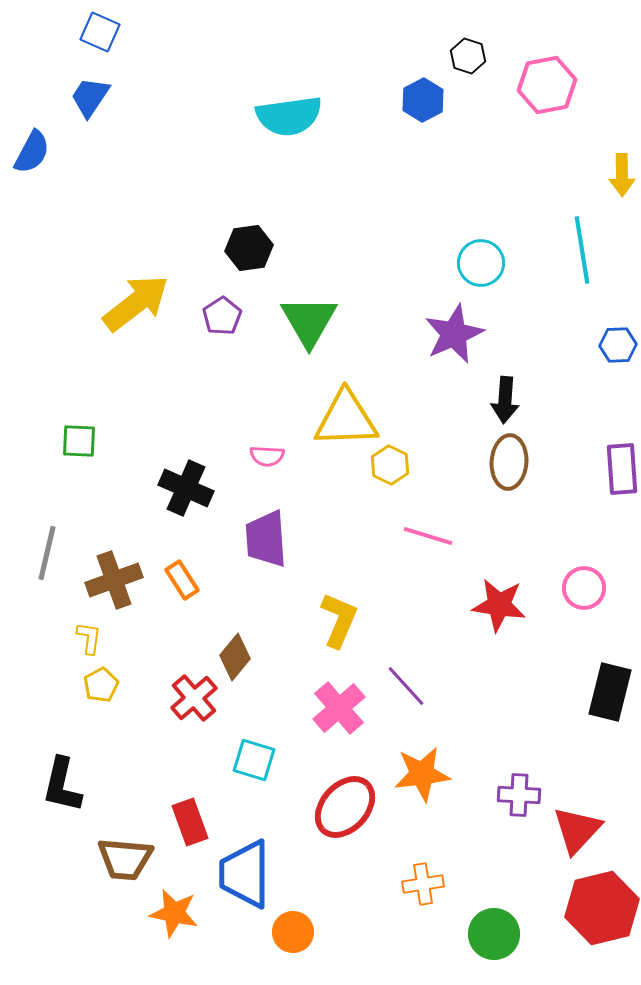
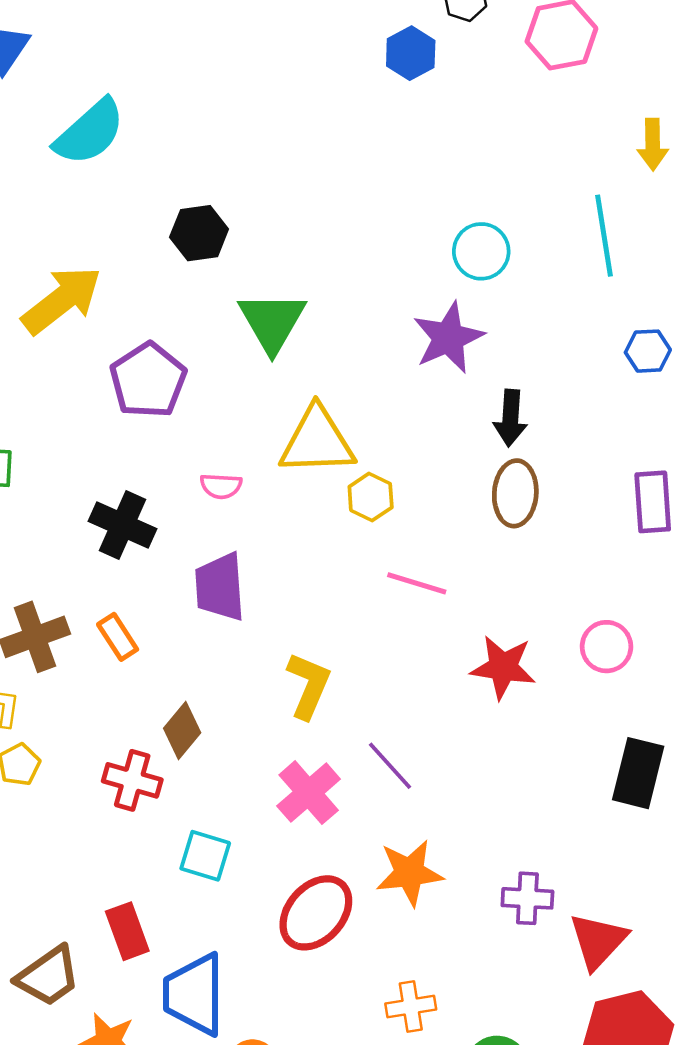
cyan semicircle: (289, 116) -> (90, 132), moved, turned -34
purple pentagon: (222, 316) -> (148, 380), moved, size x1.6
red cross: (194, 698) -> (132, 780), turned -33
brown trapezoid: (125, 859) -> (48, 976), turned -40

